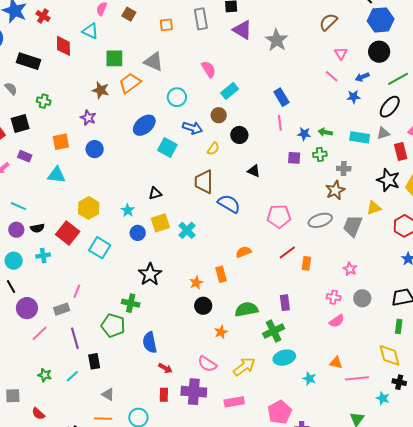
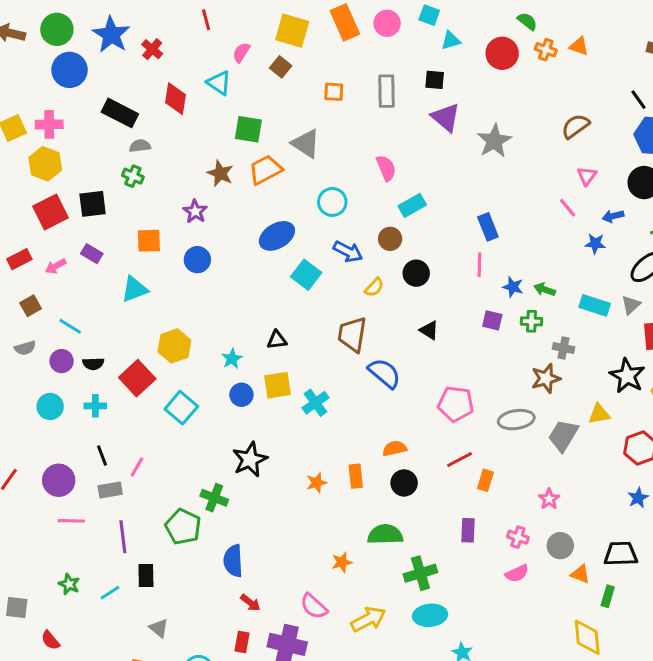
gray semicircle: (11, 89) -> (140, 146), moved, turned -64
gray triangle: (383, 133) -> (631, 305), turned -32
cyan triangle: (57, 175) -> (134, 289), turned -36
black line: (11, 286) -> (102, 456), moved
purple rectangle: (285, 303) -> (468, 530), moved
black circle: (203, 306) -> (404, 483), moved
pink line: (39, 333) -> (71, 521), turned 36
orange triangle: (336, 363) -> (580, 574), moved

